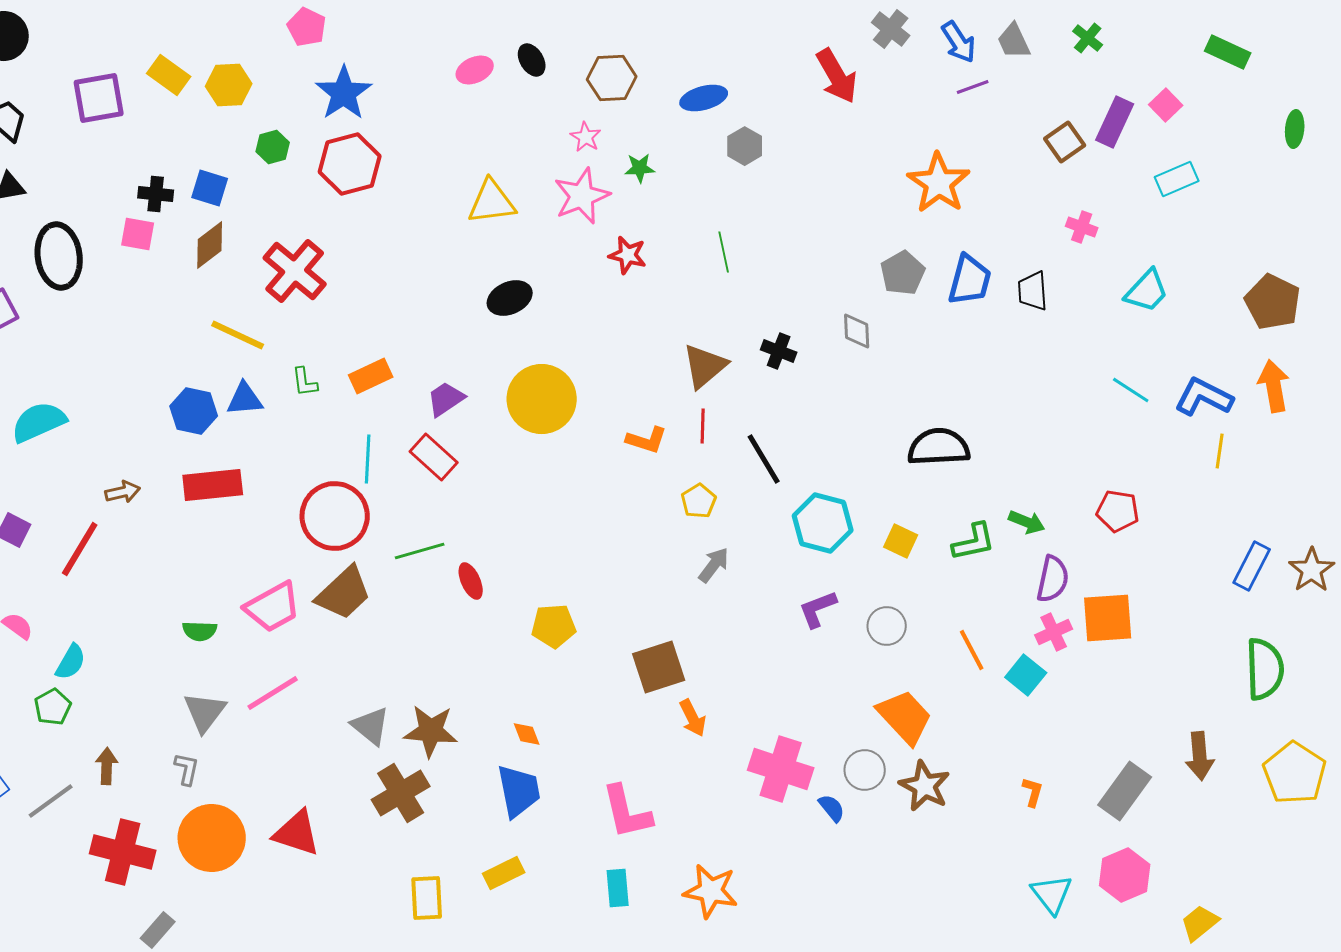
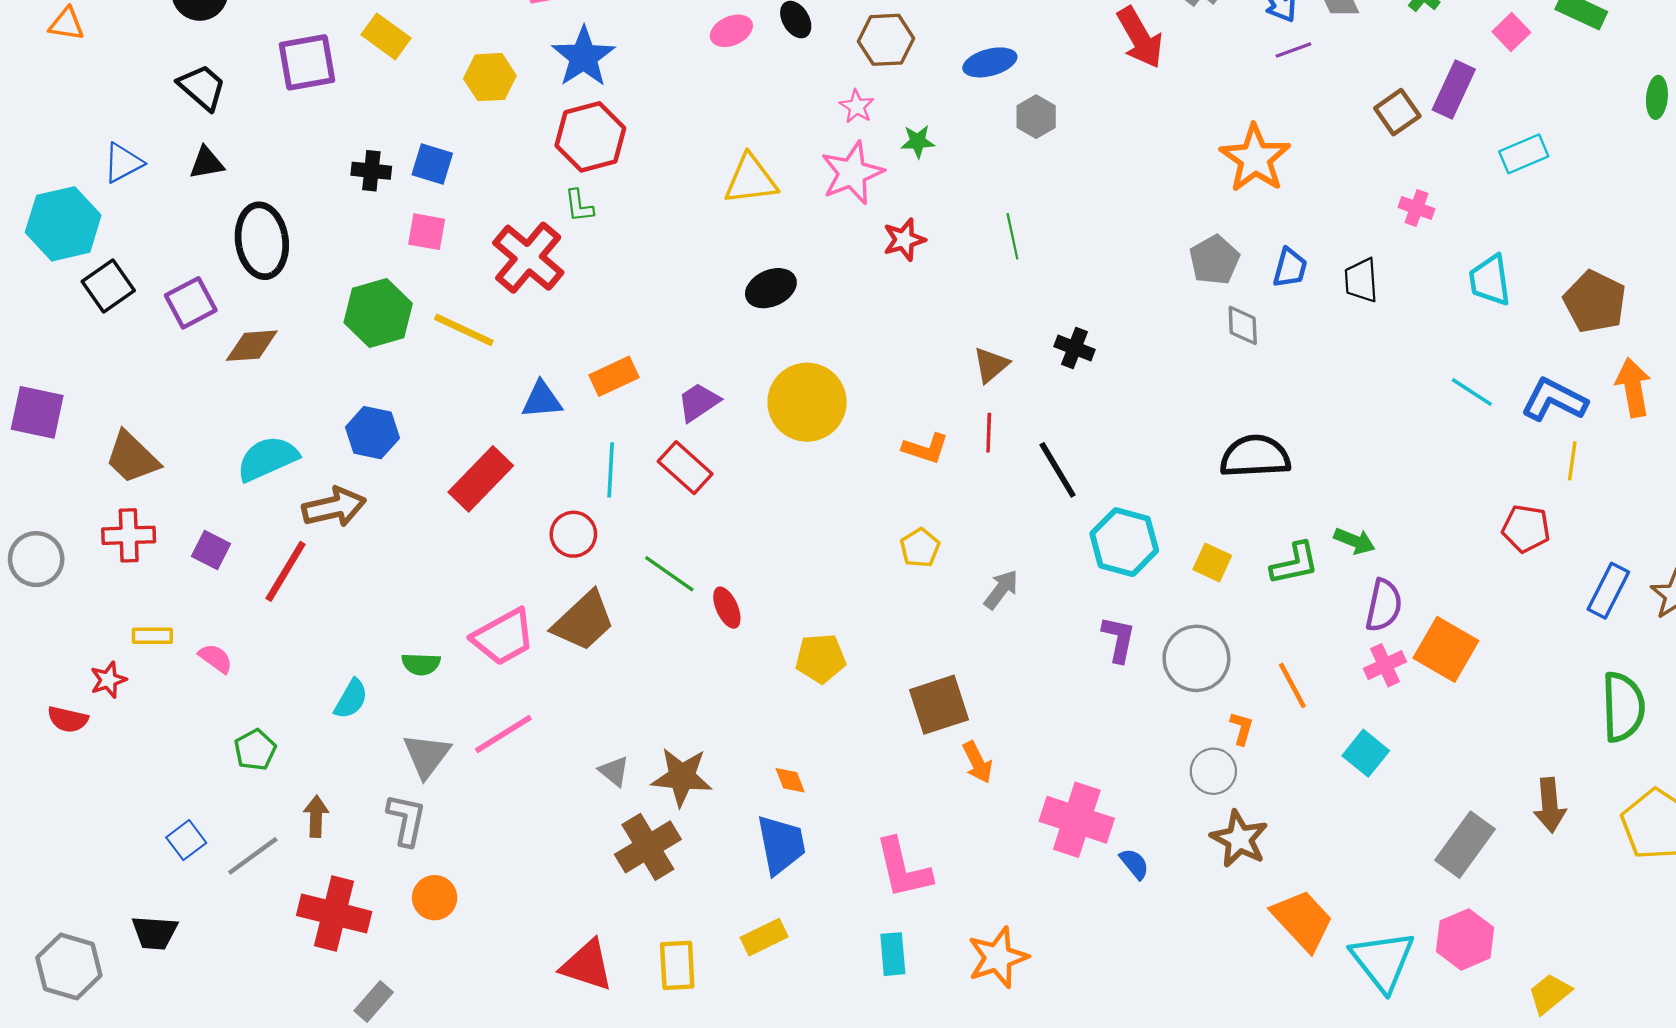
yellow hexagon: (229, 85) -> (490, 77), moved
pink square: (1166, 105) -> (1511, 32), moved
green hexagon: (273, 147) -> (378, 313), moved, size x1.8
pink square: (138, 234) -> (427, 232), moved
brown diamond: (210, 245) -> (252, 346), moved, turned 33
red star: (628, 255) -> (904, 240), turned -30
blue trapezoid: (970, 280) -> (1290, 268), size x0.7
cyan trapezoid: (1147, 291) -> (1490, 280), turned 129
brown pentagon: (1273, 302) -> (1595, 302), moved
gray diamond: (857, 331) -> (1243, 325), moved
brown triangle: (705, 366) -> (991, 365), size x0.7
green L-shape: (305, 382) -> (579, 206), moved
blue triangle: (245, 399) -> (542, 400), moved
blue hexagon: (194, 411) -> (372, 433), moved
cyan semicircle: (39, 422) -> (267, 459), moved
red rectangle: (213, 485) -> (481, 479), moved, turned -40
brown arrow: (123, 492) -> (334, 507), size x1.6
yellow pentagon: (699, 501) -> (920, 548), moved
red pentagon: (1118, 511) -> (1526, 529), moved
red circle: (335, 516) -> (573, 534), size x0.6
green line: (420, 551) -> (669, 574), turned 51
purple L-shape: (818, 609) -> (1119, 639), turned 123
orange square: (1108, 618) -> (1446, 649), turned 34
gray circle: (887, 626) -> (1196, 658), size x1.5
cyan semicircle: (71, 662) -> (351, 699), moved
cyan square: (1026, 675) -> (1366, 753), moved
orange trapezoid: (905, 717) -> (1303, 920), moved
gray triangle: (371, 726) -> (614, 771), size x0.7
gray L-shape: (187, 769) -> (406, 820), size x1.4
gray circle: (865, 770) -> (1213, 771), moved
orange L-shape: (1033, 792) -> (1242, 728), moved
red triangle: (297, 833) -> (587, 965), moved
orange circle: (212, 838) -> (435, 898), size x0.6
orange star: (711, 891) -> (998, 957), turned -30
cyan triangle: (1052, 894) -> (1383, 961), size x1.4

